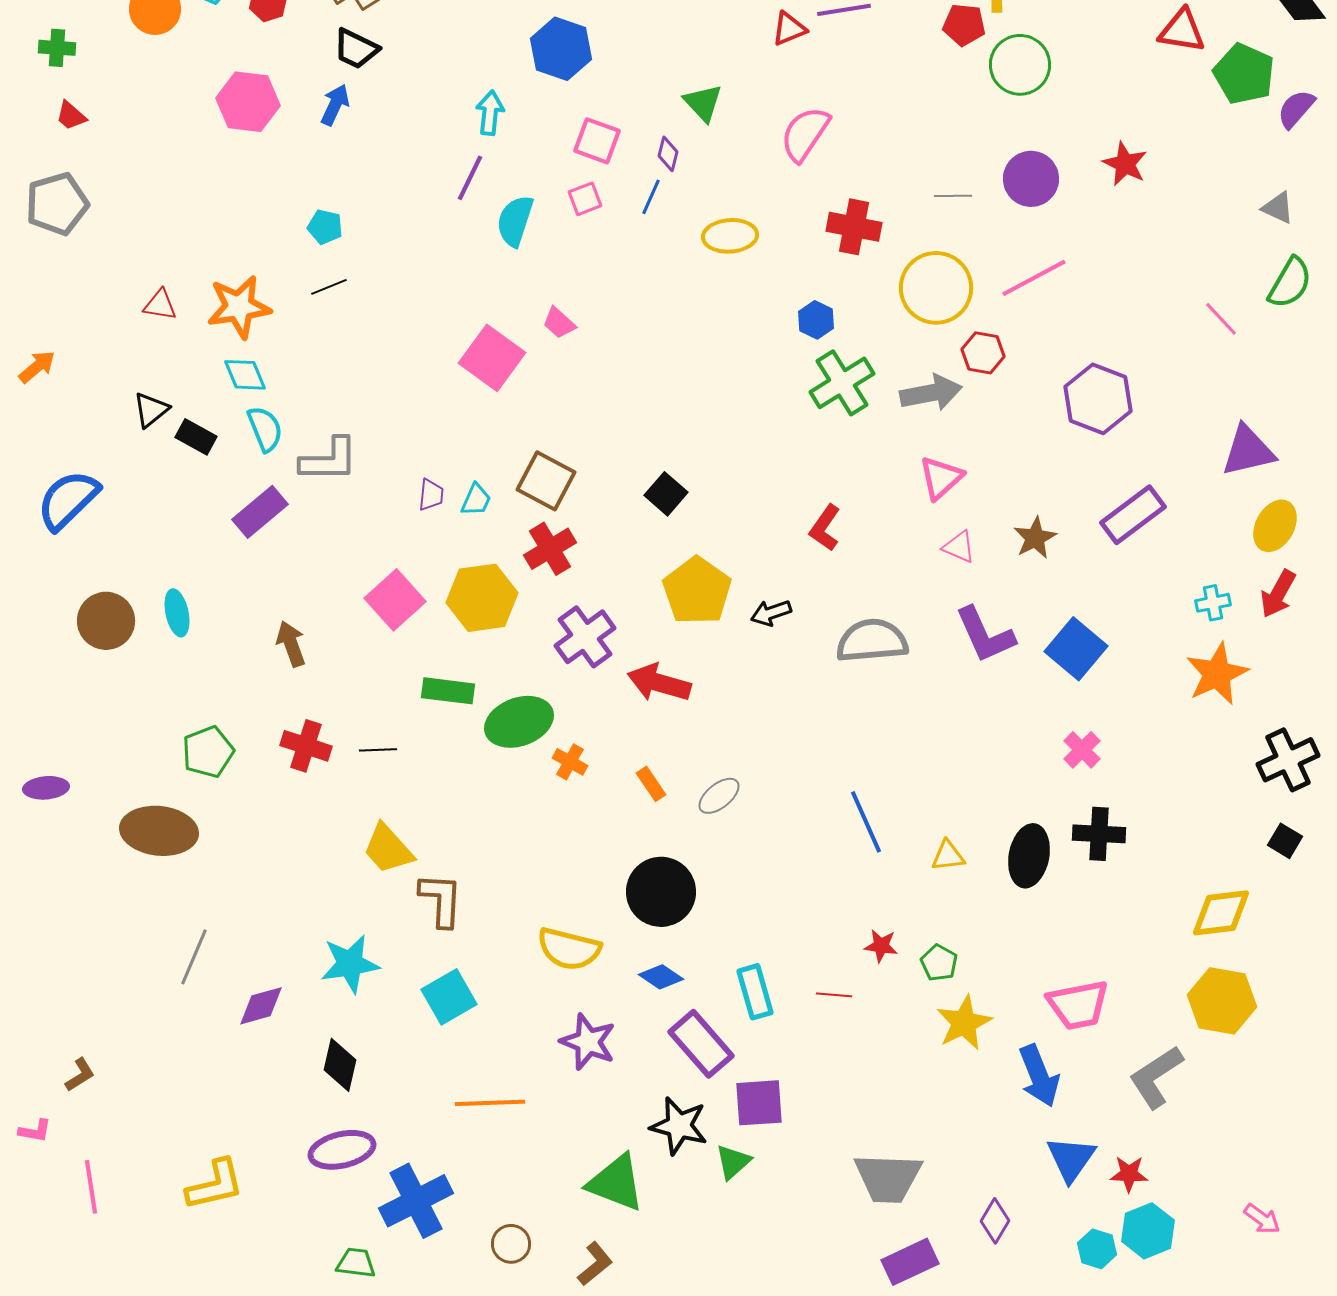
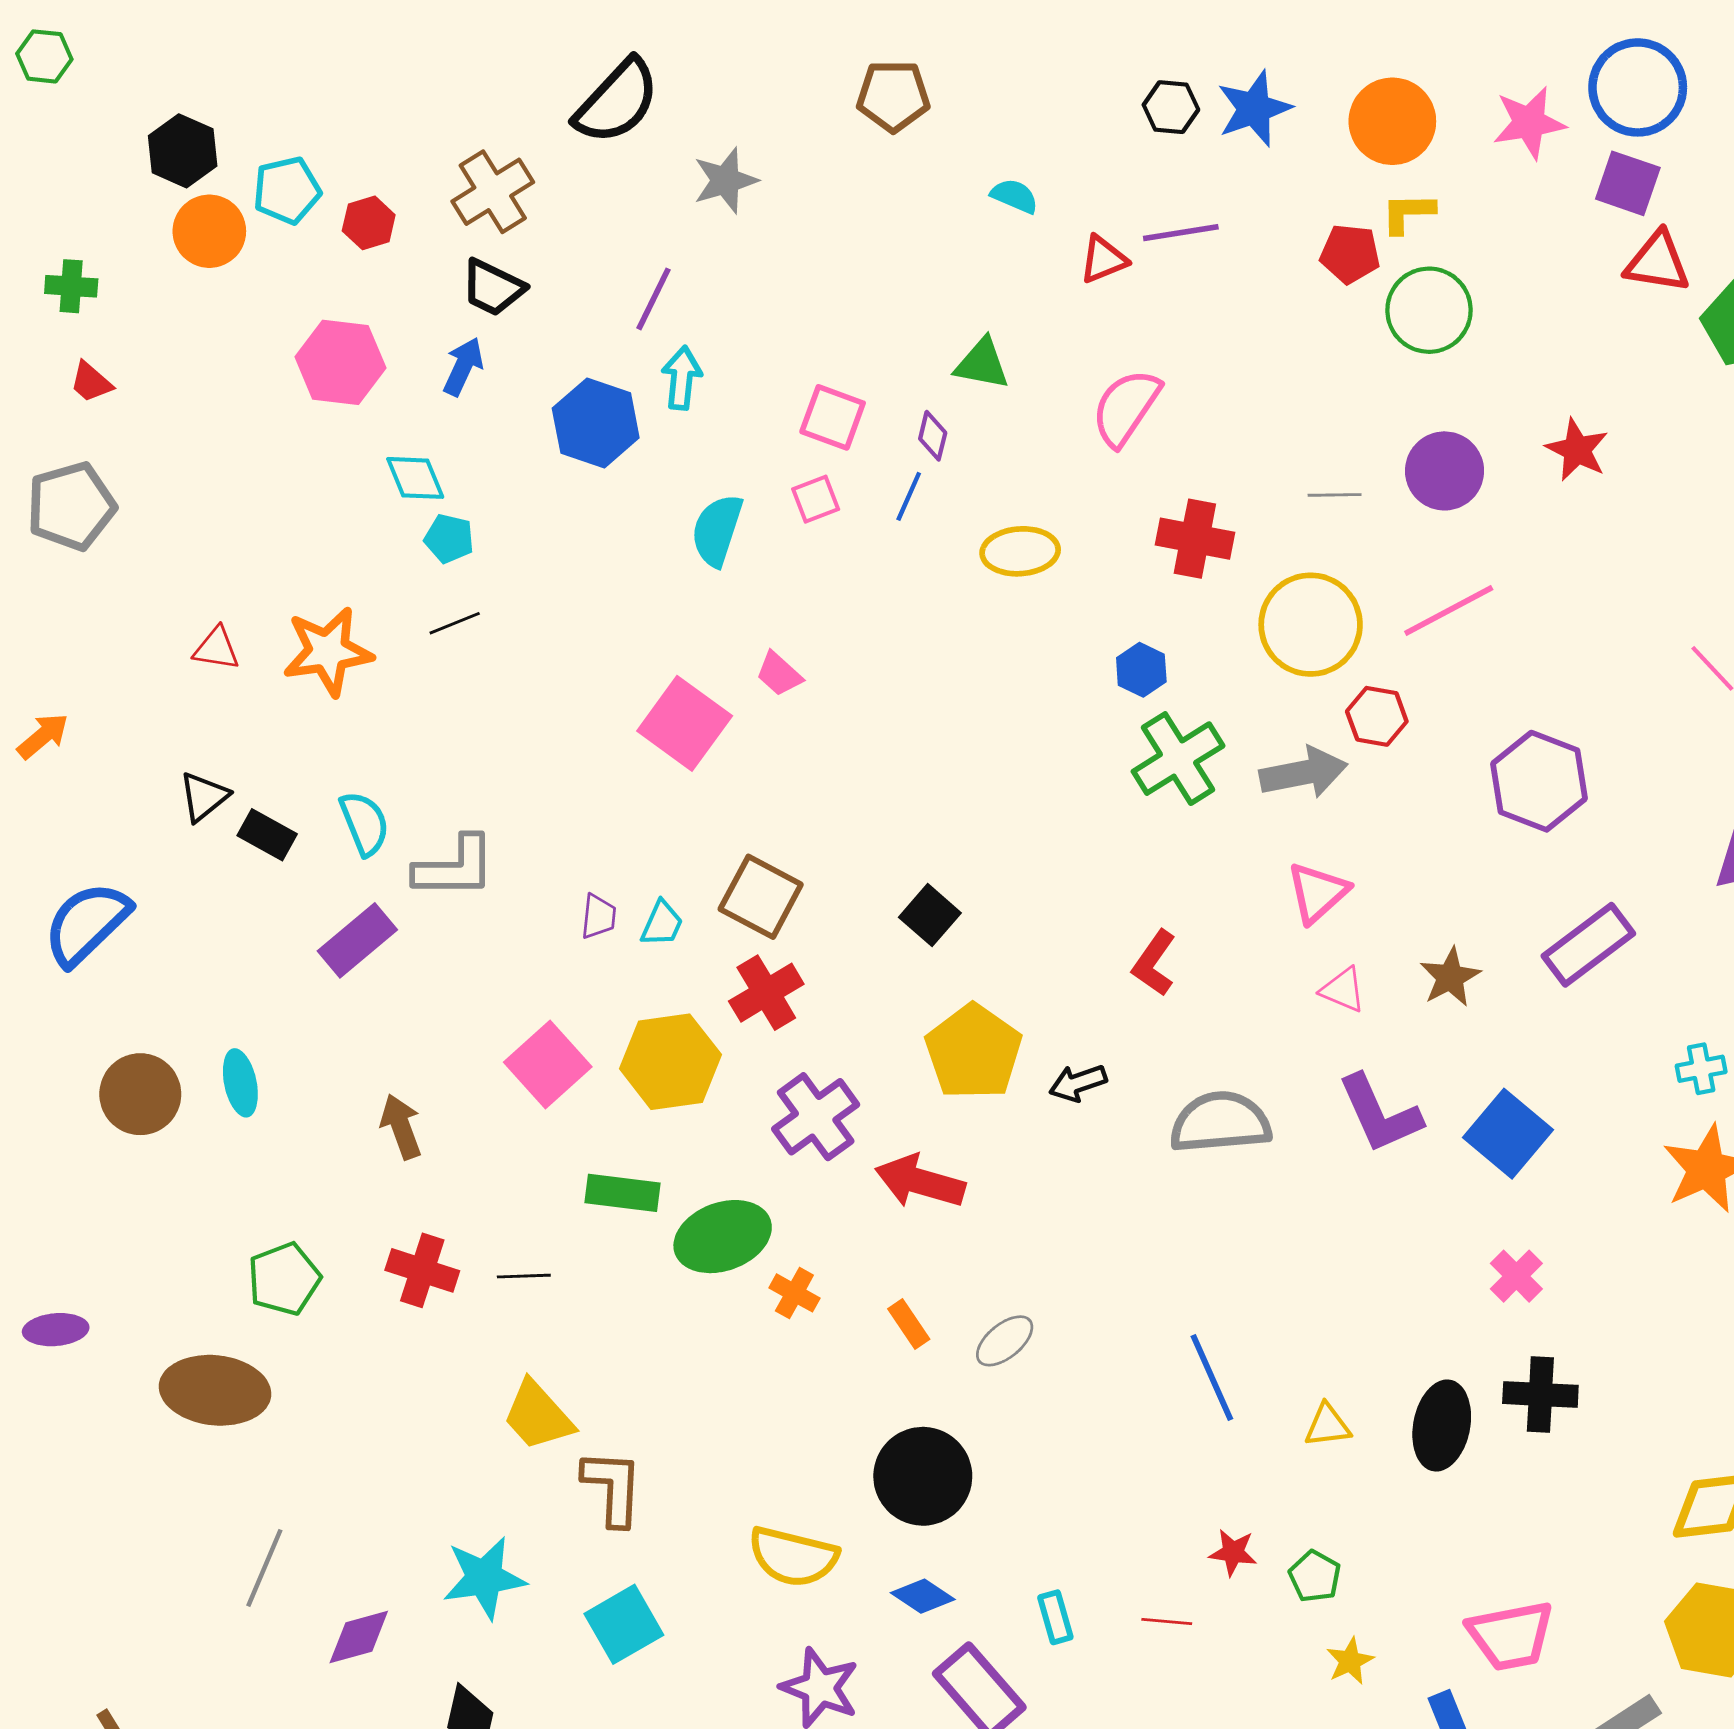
blue hexagon: (561, 49) -> (596, 423), moved
green triangle: (703, 103) -> (982, 364), turned -36
purple line: (470, 178) -> (653, 299), moved
cyan diamond: (245, 375) -> (415, 478), moved
cyan rectangle: (755, 992) -> (1055, 1617), size x0.7
yellow star: (964, 1023) -> (1350, 1661), size x0.6

